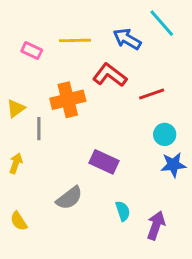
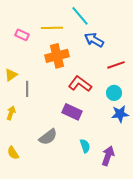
cyan line: (162, 23) -> (80, 16), moved
blue arrow: (127, 39) -> (94, 40), moved
red L-shape: (110, 75) -> (80, 84), moved
red line: (152, 94) -> (116, 65), moved
orange cross: (68, 100) -> (57, 56), moved

